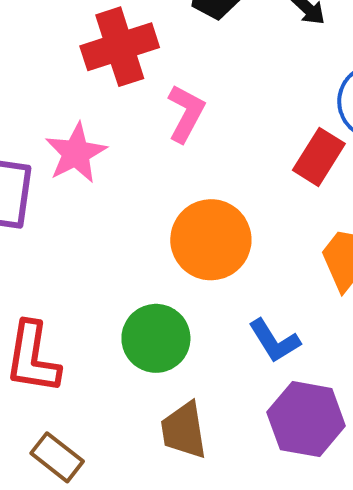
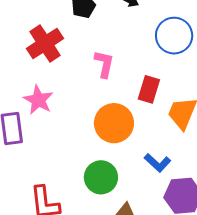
pink L-shape: (186, 113) -> (104, 64), moved
red rectangle: (319, 157) -> (149, 89), moved

